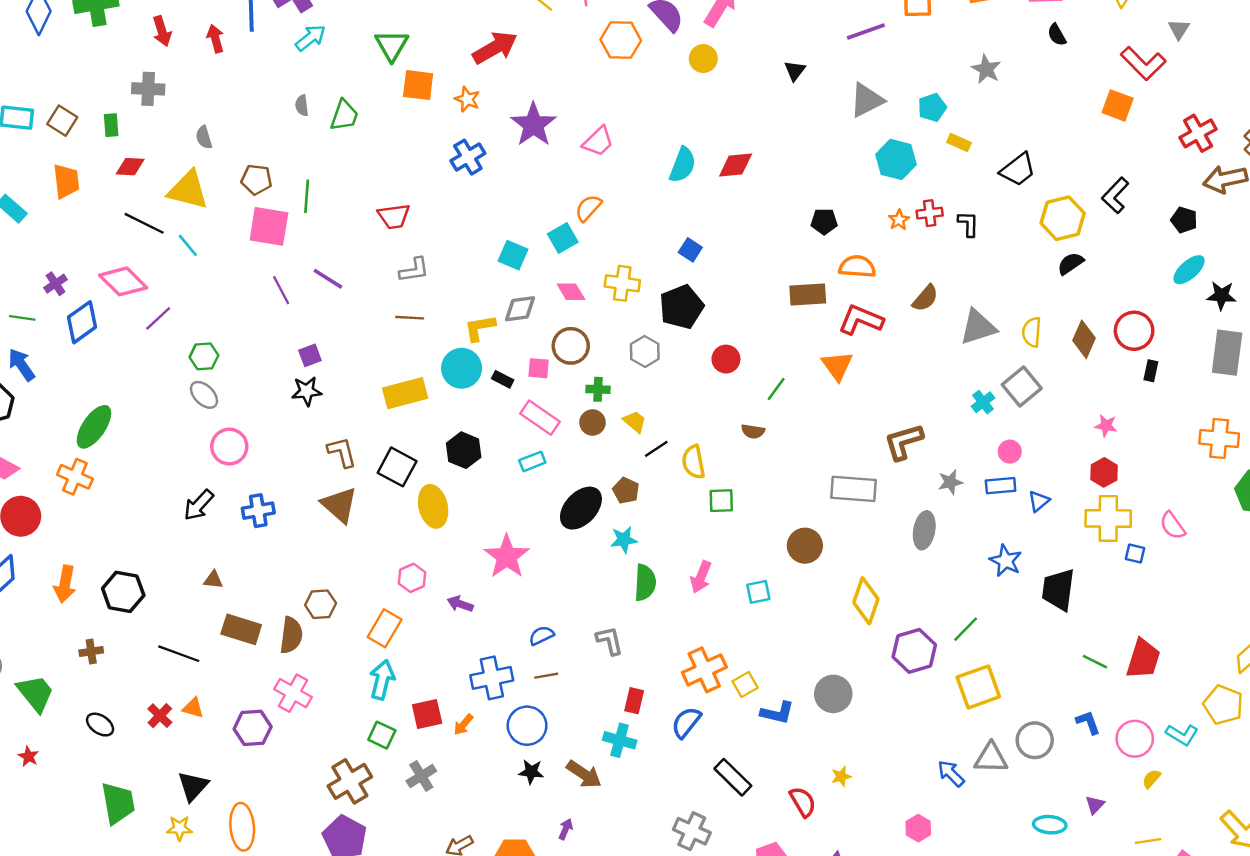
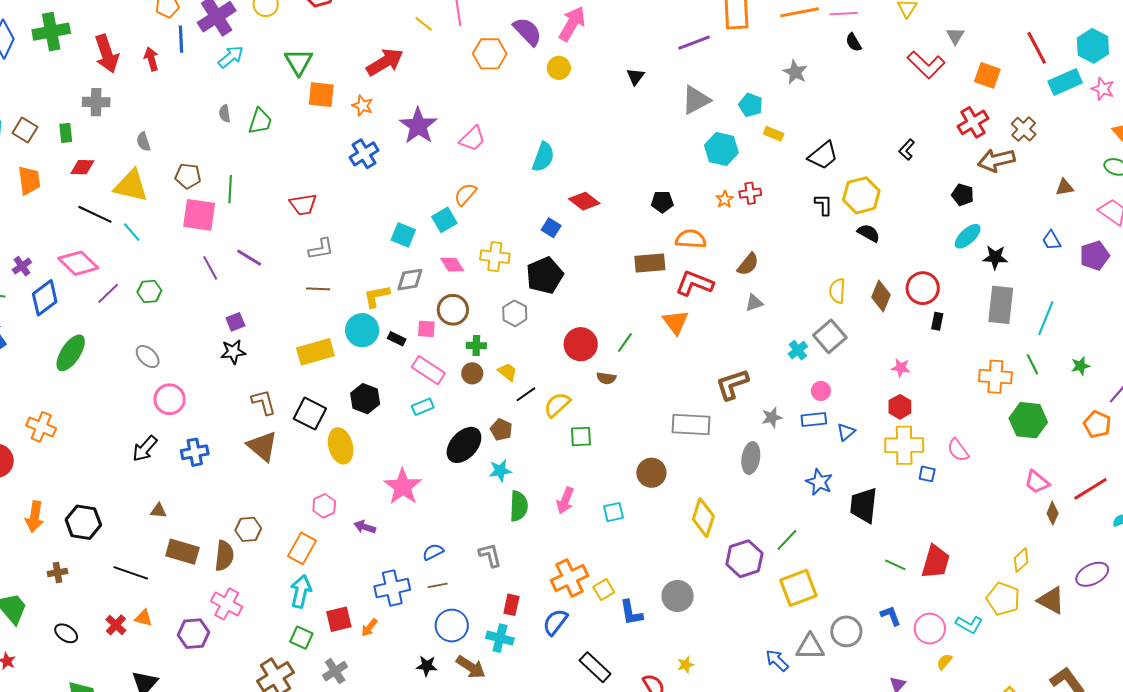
red arrow: (162, 31) -> (107, 54), size x1.5
orange square: (1118, 105) -> (987, 75), moved
cyan pentagon: (932, 107) -> (751, 105), turned -30
red diamond: (736, 165) -> (584, 201), moved, turned 44
black L-shape: (1115, 195) -> (907, 150), moved, size x0.7
black L-shape: (968, 224) -> (824, 205), moved
black semicircle: (1071, 263) -> (869, 233), turned 65
gray triangle: (978, 327) -> (754, 303), moved, size x0.6
green hexagon: (204, 356) -> (149, 291), moved
red circle: (726, 359) -> (581, 344), moved, size x1.4
green ellipse: (94, 427) -> (71, 353), moved
yellow semicircle: (694, 462) -> (557, 405), turned 60
blue L-shape: (777, 713) -> (631, 613), turned 68
blue circle: (527, 726) -> (452, 626), moved

